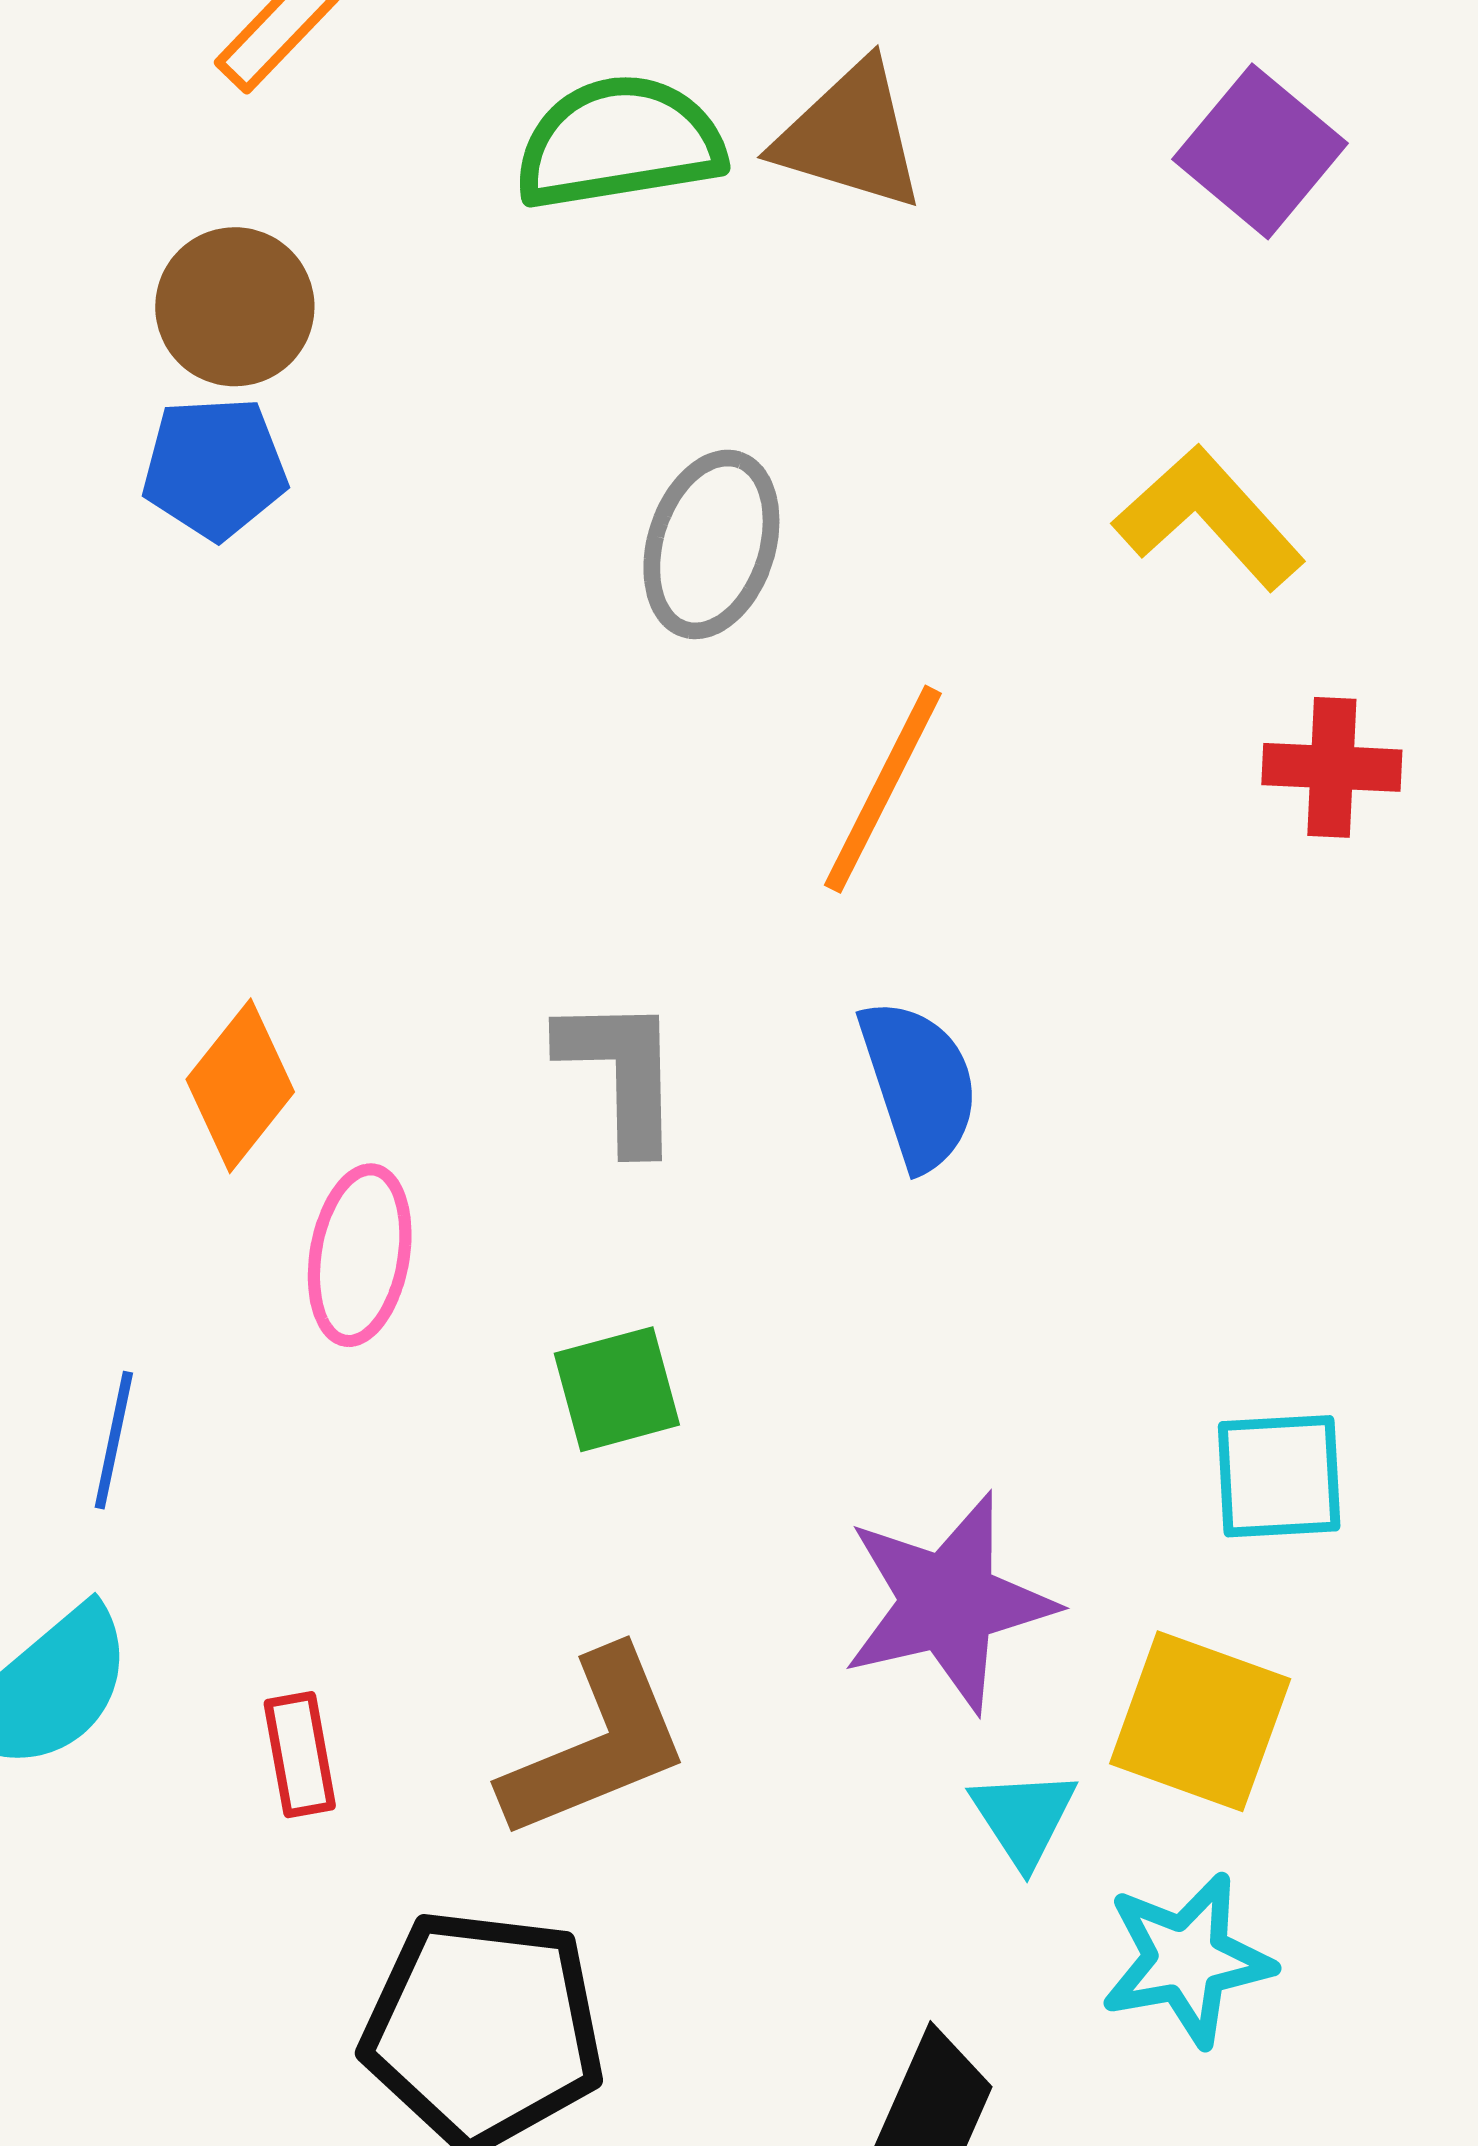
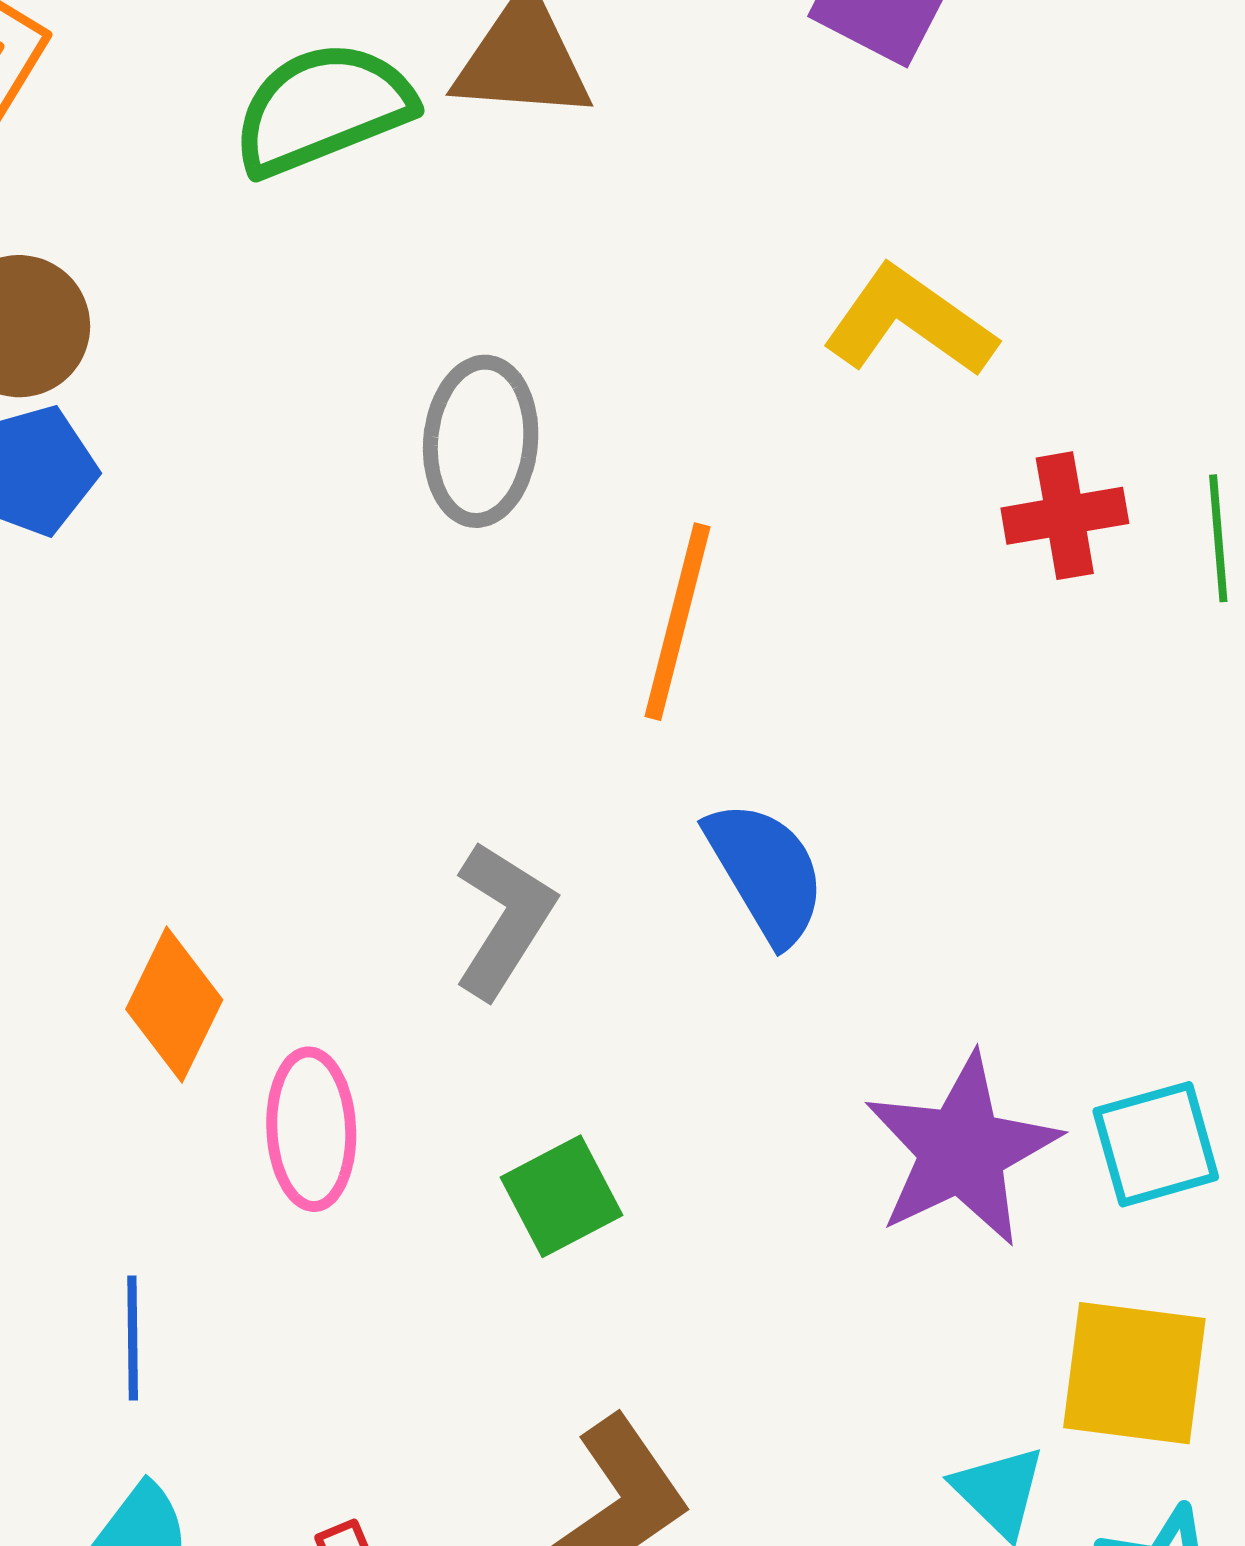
gray L-shape: (621, 1073) -> (504, 920), turned 46
purple star: (948, 1602) -> (962, 1150), moved

